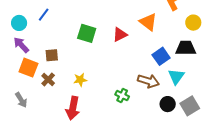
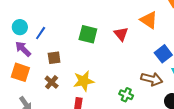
blue line: (44, 15) -> (41, 33), moved
red triangle: (120, 35) -> (121, 34), turned -42
orange square: (28, 68) -> (20, 72), moved
yellow star: (80, 80) -> (84, 81), size x1.5

